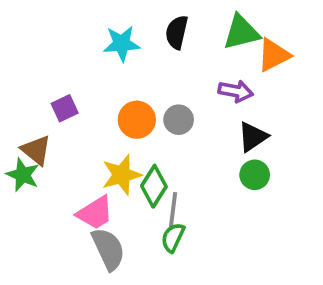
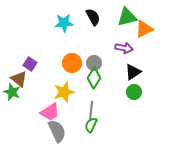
black semicircle: (177, 32) -> (93, 17), turned 138
purple square: (65, 108) -> (30, 64), moved, turned -32
green diamond: (154, 186) -> (94, 78), moved

